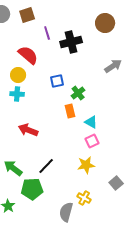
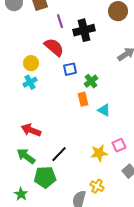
red semicircle: (28, 55) -> (54, 47), moved
cyan cross: (17, 94) -> (30, 82), turned -32
red arrow: (28, 130) -> (31, 130), moved
pink square: (92, 141) -> (119, 145), moved

